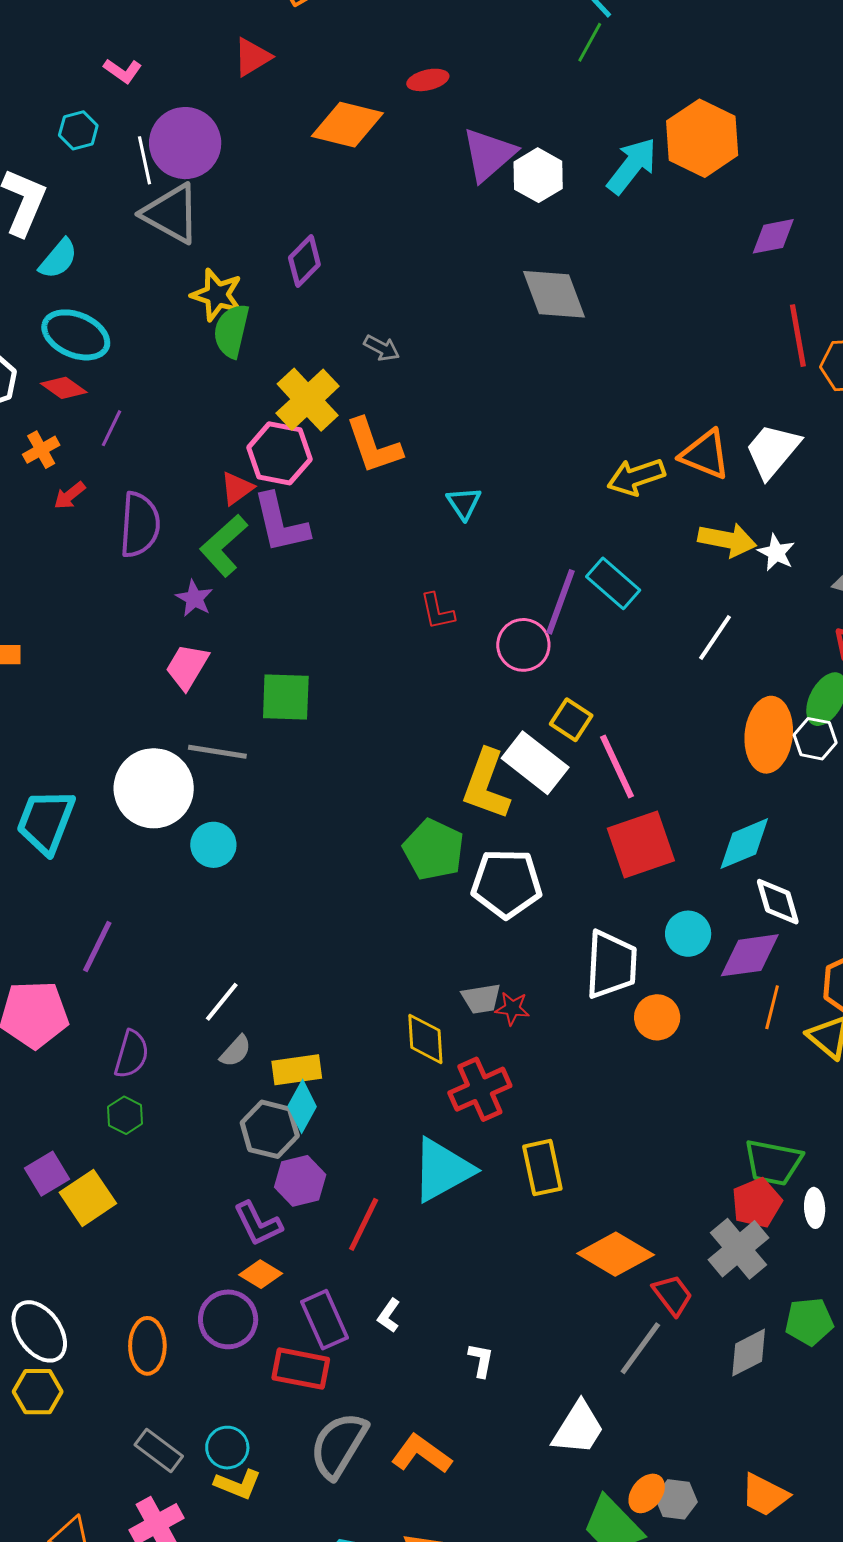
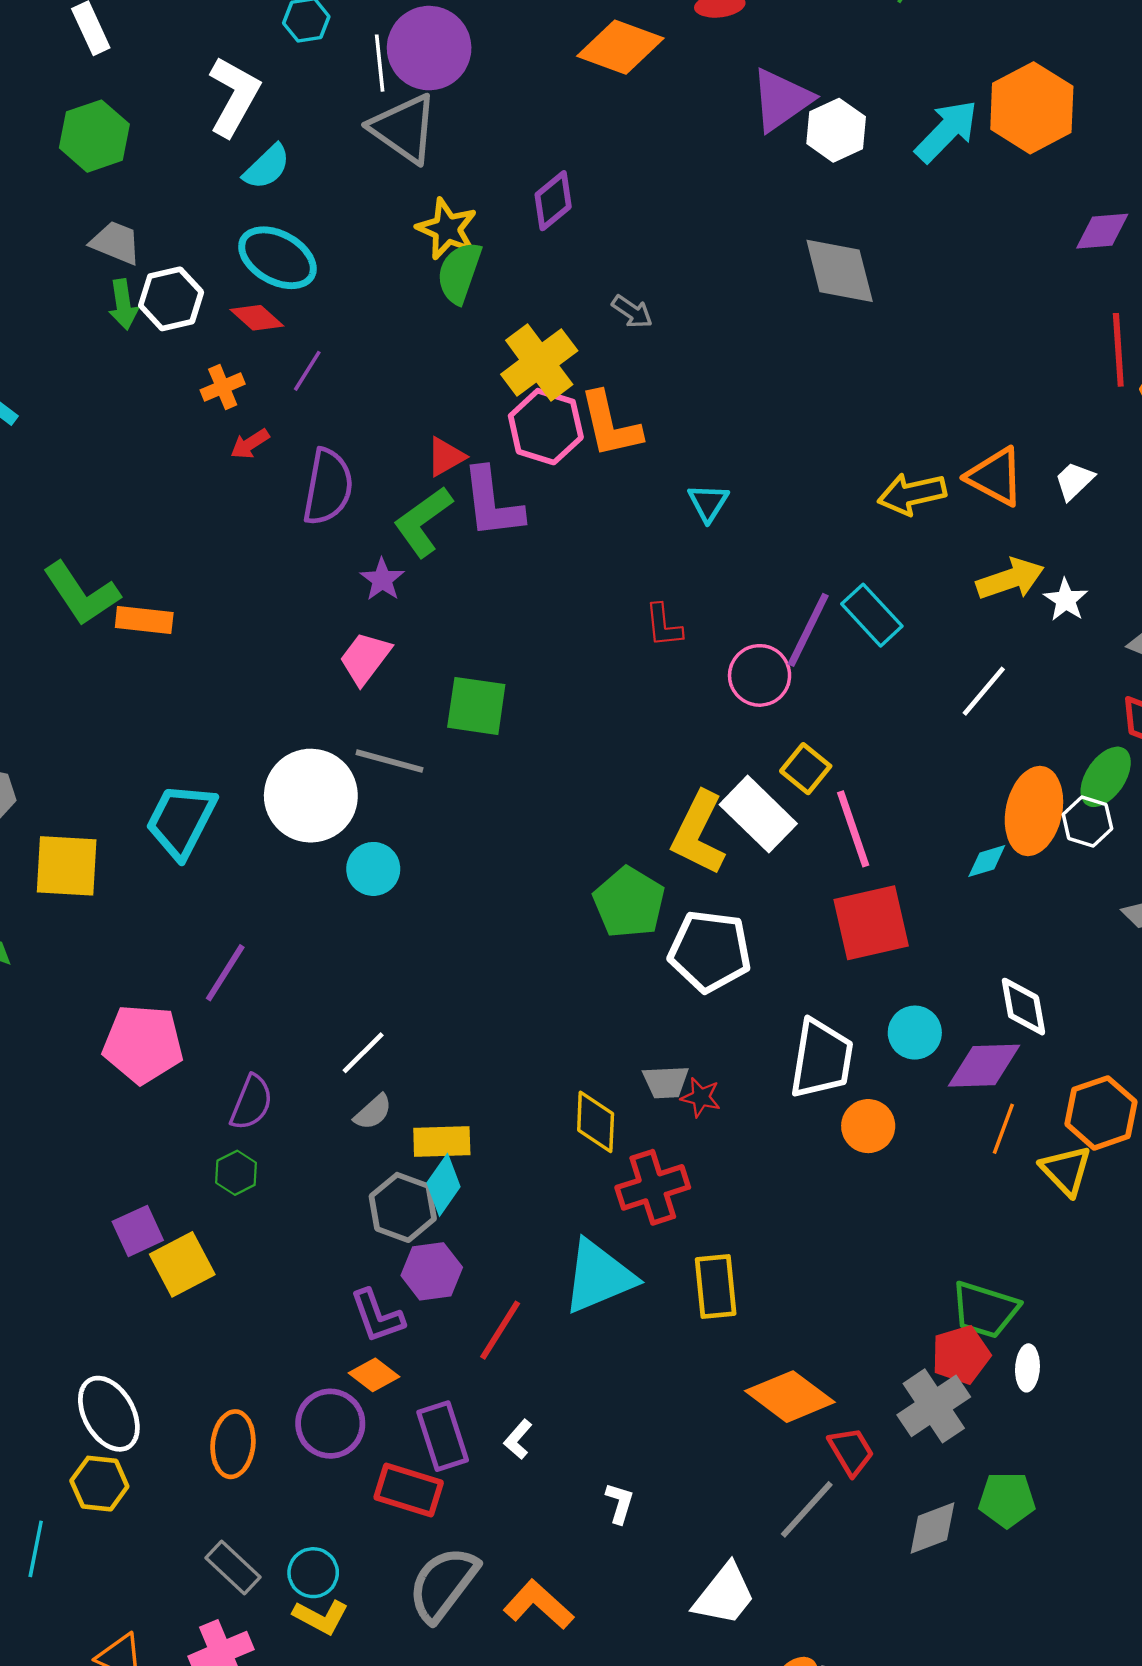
white trapezoid: (772, 451) -> (1074, 481), size x0.6
pink hexagon: (279, 453) -> (546, 427), moved
yellow arrow: (727, 540) -> (1010, 579), turned -36
cyan diamond: (744, 844) -> (987, 861), moved, size x0.6

